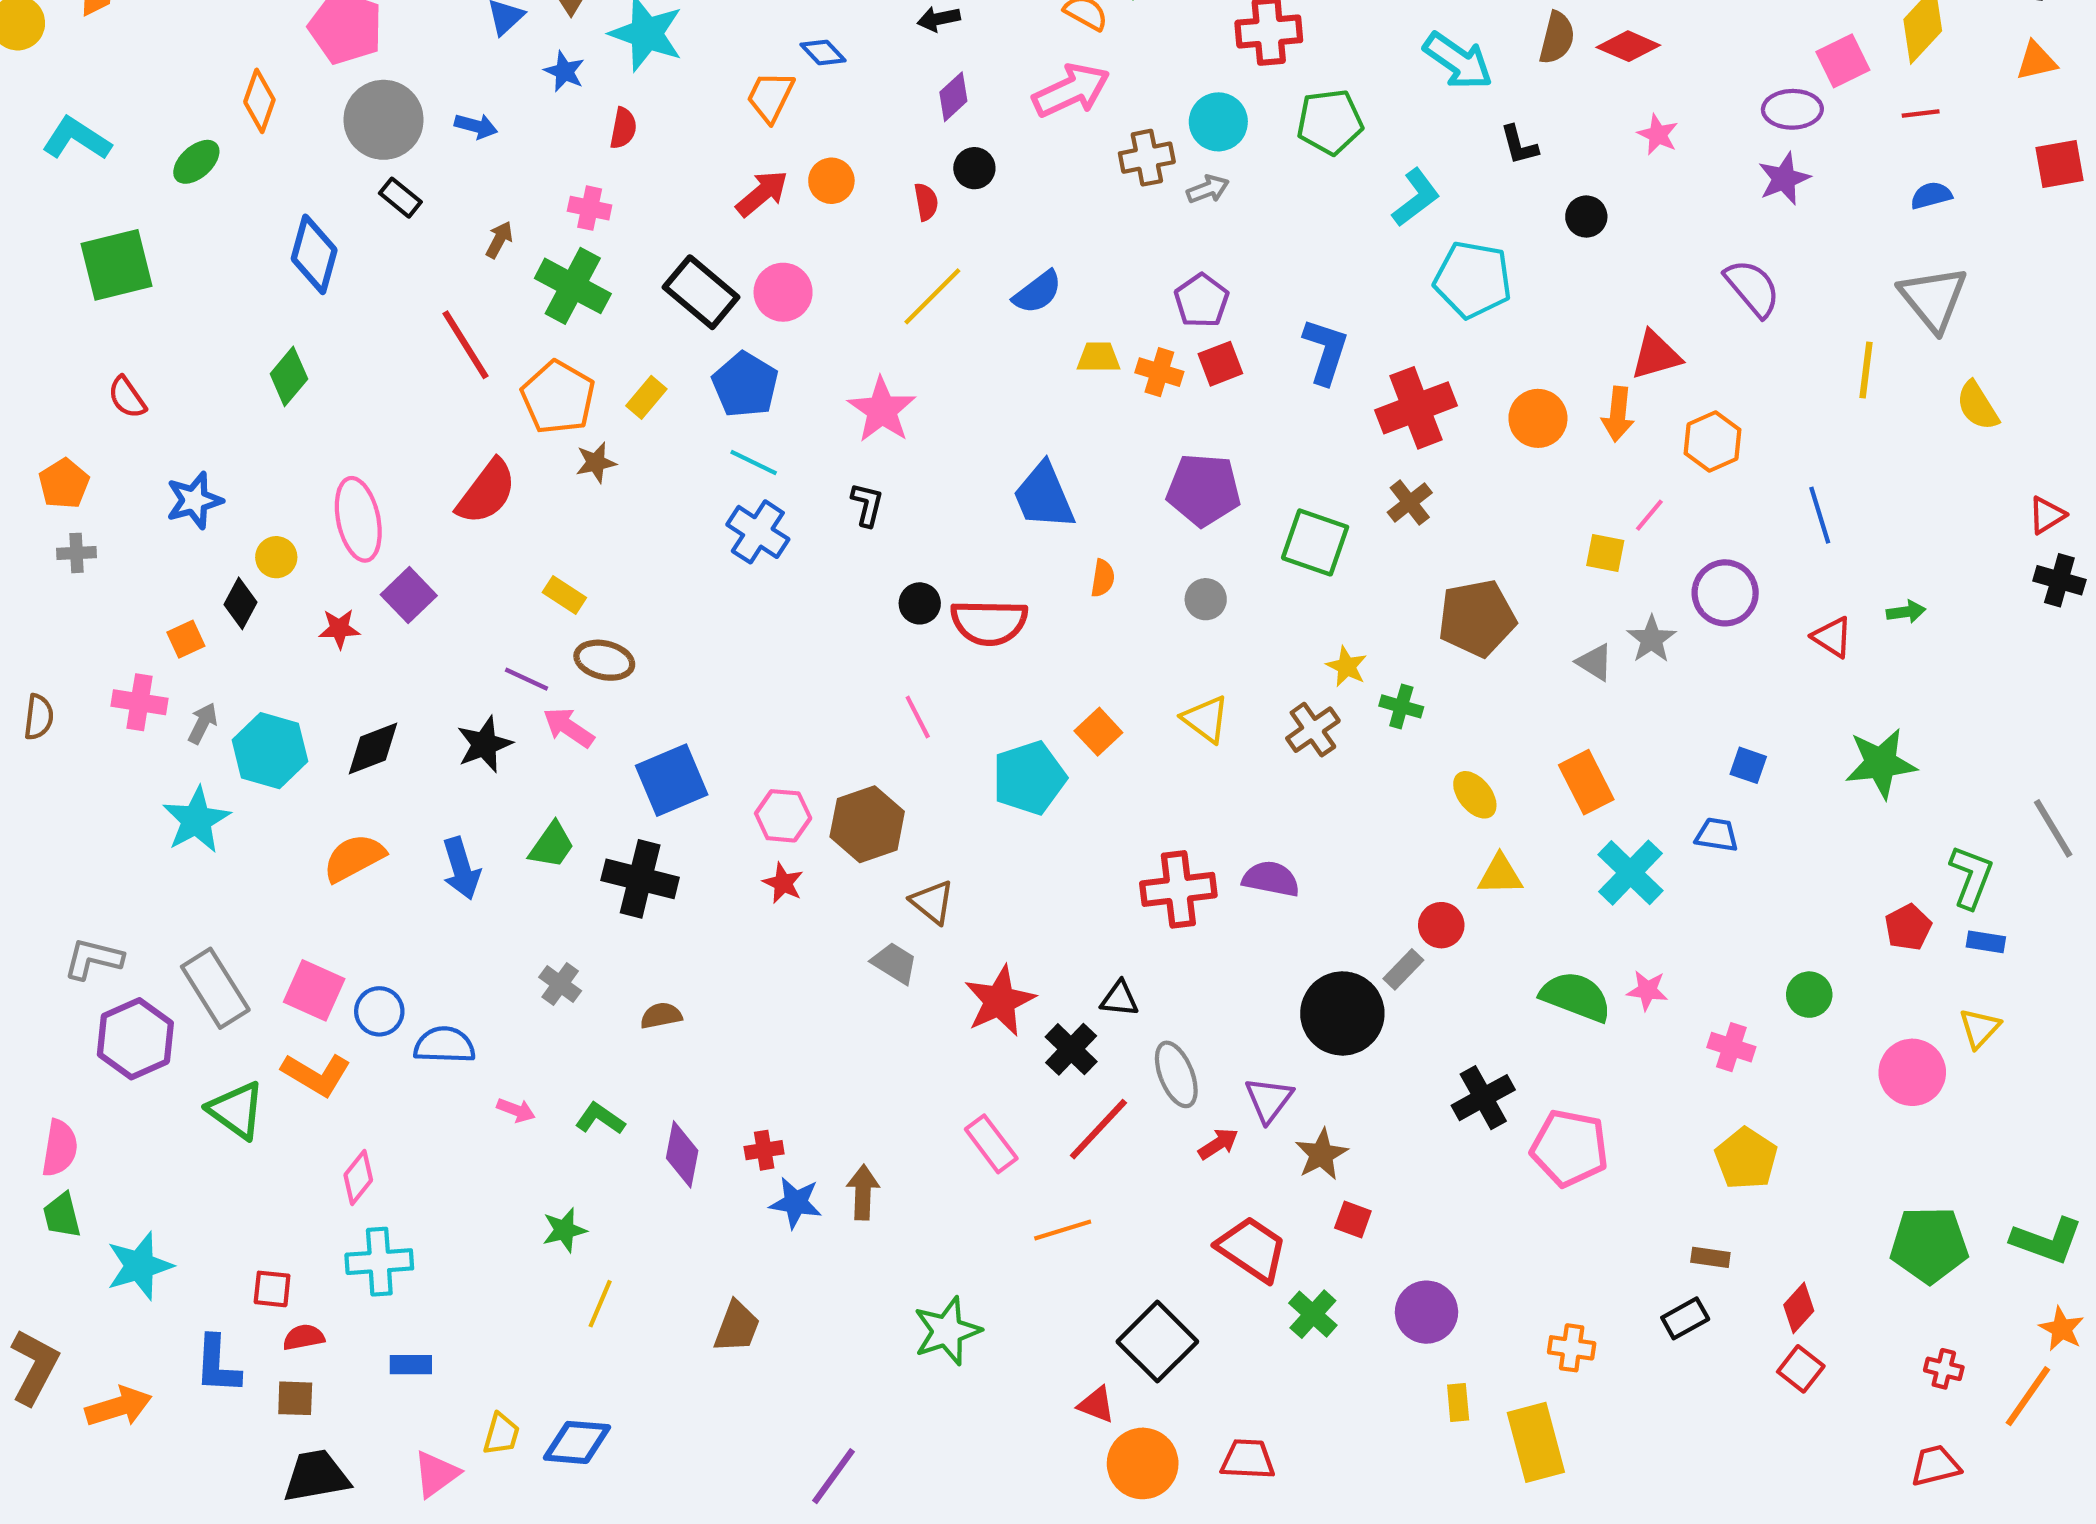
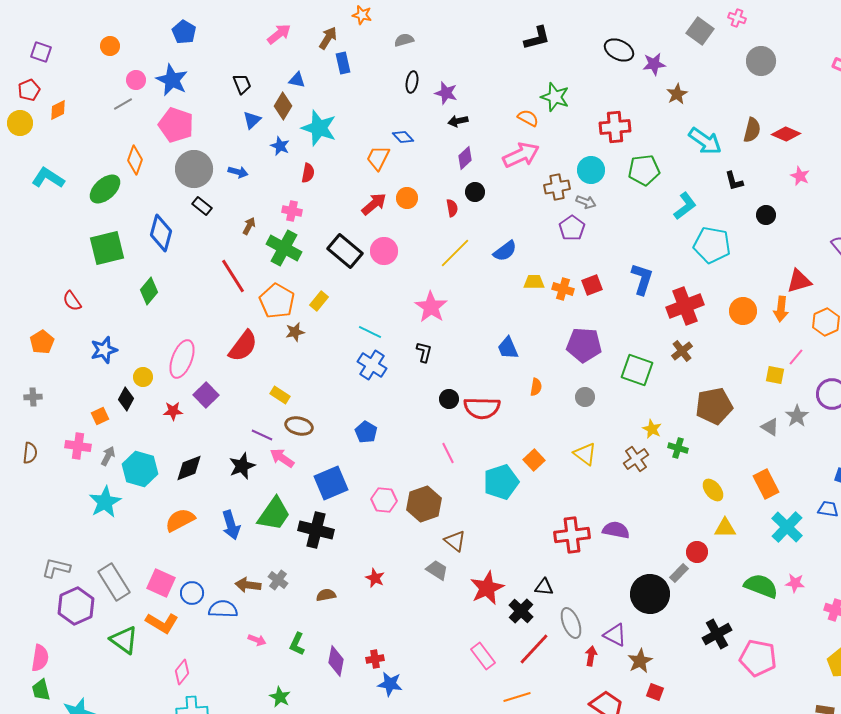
green ellipse: (196, 162) -> (105, 189), size x1.4
gray arrow: (1208, 189) -> (586, 202), turned 42
green square: (116, 265) -> (107, 248), moved
purple pentagon: (1202, 301) -> (572, 228), moved
blue pentagon: (745, 385) -> (366, 432), moved, size x0.7
blue trapezoid: (1044, 496) -> (508, 348), size x0.7
pink ellipse: (358, 519) -> (182, 359), turned 33
gray cross: (77, 553) -> (33, 397), moved
green trapezoid: (552, 845) -> (274, 514), size x1.5
red star: (783, 883) -> (375, 578), moved
purple triangle: (1269, 1100) -> (615, 635), turned -40
green L-shape: (600, 1119) -> (297, 644), turned -100
red arrow: (1218, 1144) -> (591, 656), turned -48
brown arrow: (863, 1192) -> (248, 585), moved, turned -85
green star: (564, 1230) -> (280, 697), turned -30

